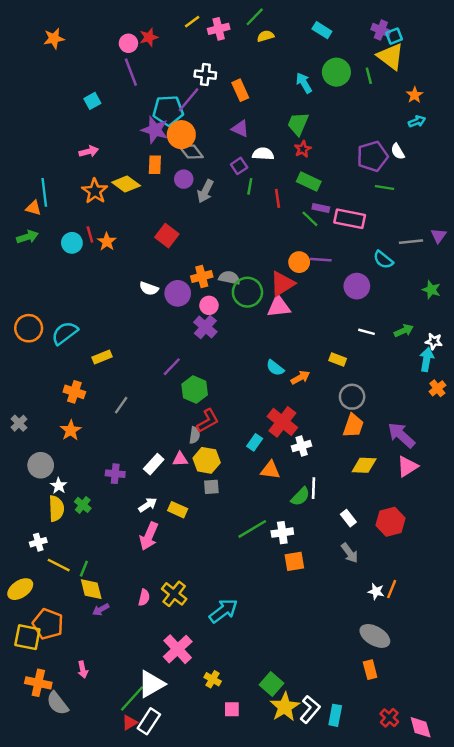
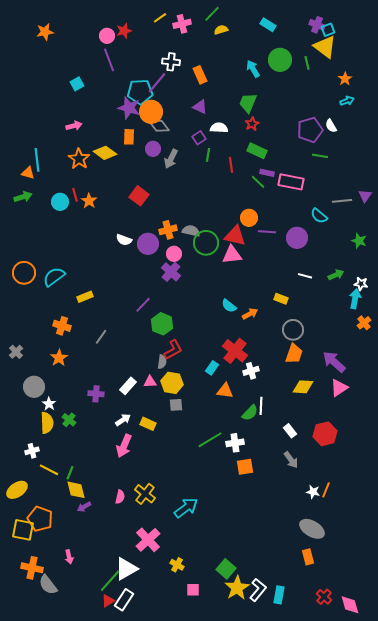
purple line: (321, 260) -> (267, 232), moved
red triangle: (282, 284) -> (235, 236), turned 45

